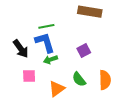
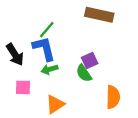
green line: (46, 26) -> (47, 30), turned -42
green semicircle: (79, 79) -> (84, 73), moved

